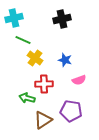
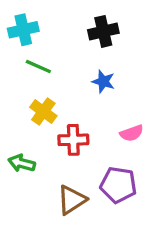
yellow cross: (35, 58) -> (43, 111), moved
blue star: (65, 60) -> (103, 81), moved
green arrow: (27, 98) -> (22, 163), moved

